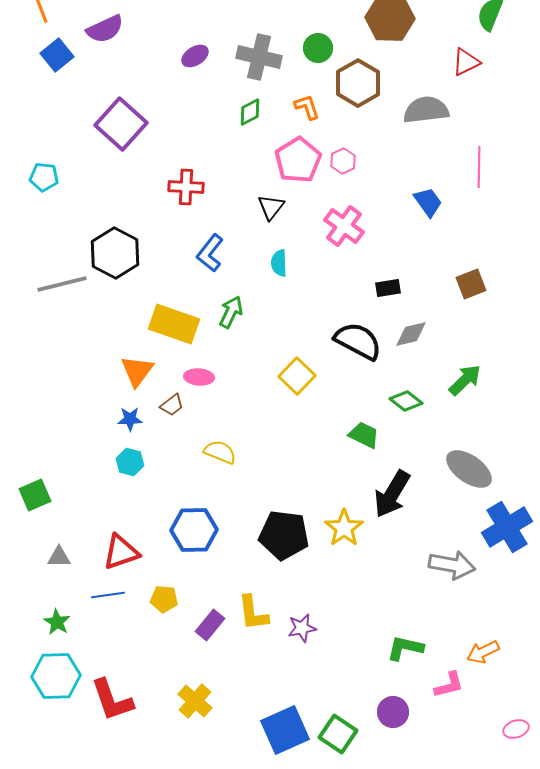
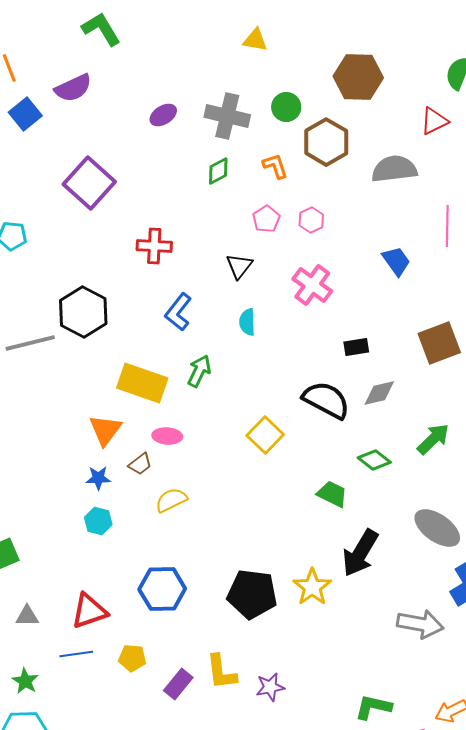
pink pentagon: (298, 160) -> (266, 219), size x0.6
brown square: (471, 284) -> (439, 343), size x1.4
yellow semicircle: (220, 452) -> (171, 500), moved, turned -48

